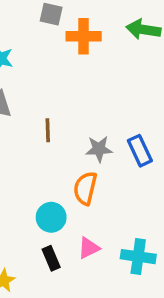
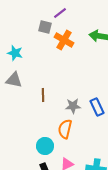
orange cross: (84, 36) -> (64, 40), turned 30

